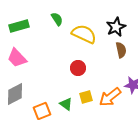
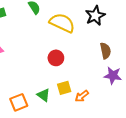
brown semicircle: (121, 50) -> (106, 51), moved
orange arrow: (110, 97) -> (82, 96), moved, size x0.6

